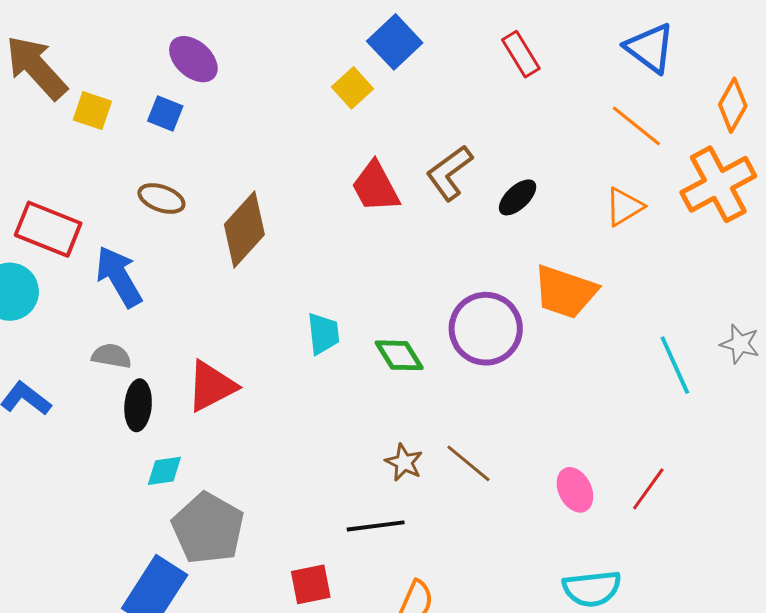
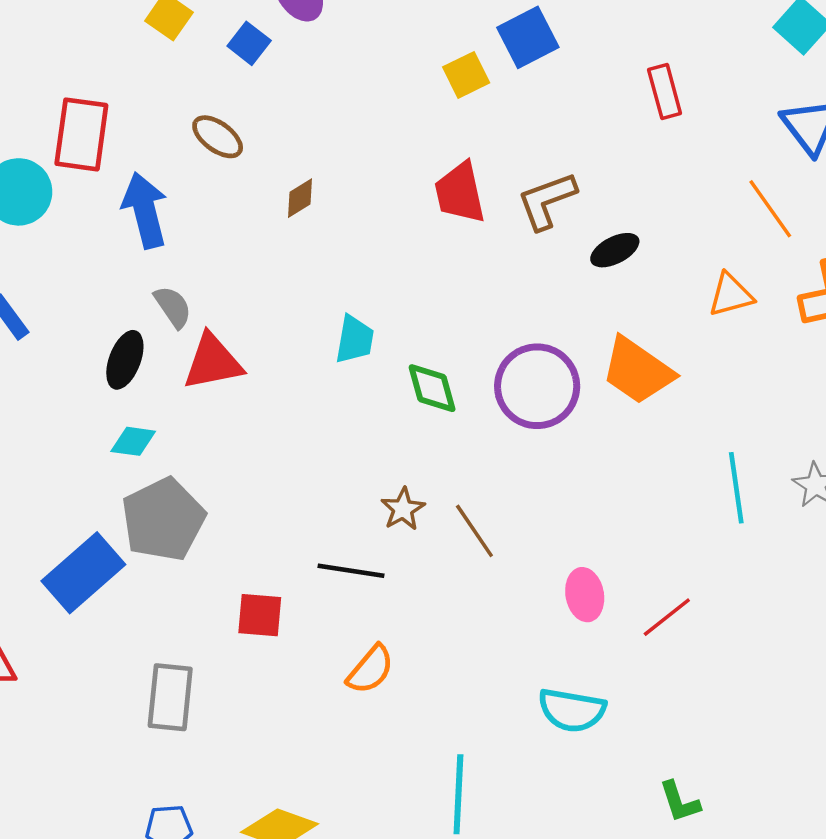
red rectangle: (48, 229) -> (81, 134), turned 60
brown diamond: (244, 230) -> (300, 198), size x0.5
gray semicircle: (111, 356) -> (173, 307), moved, turned 30

